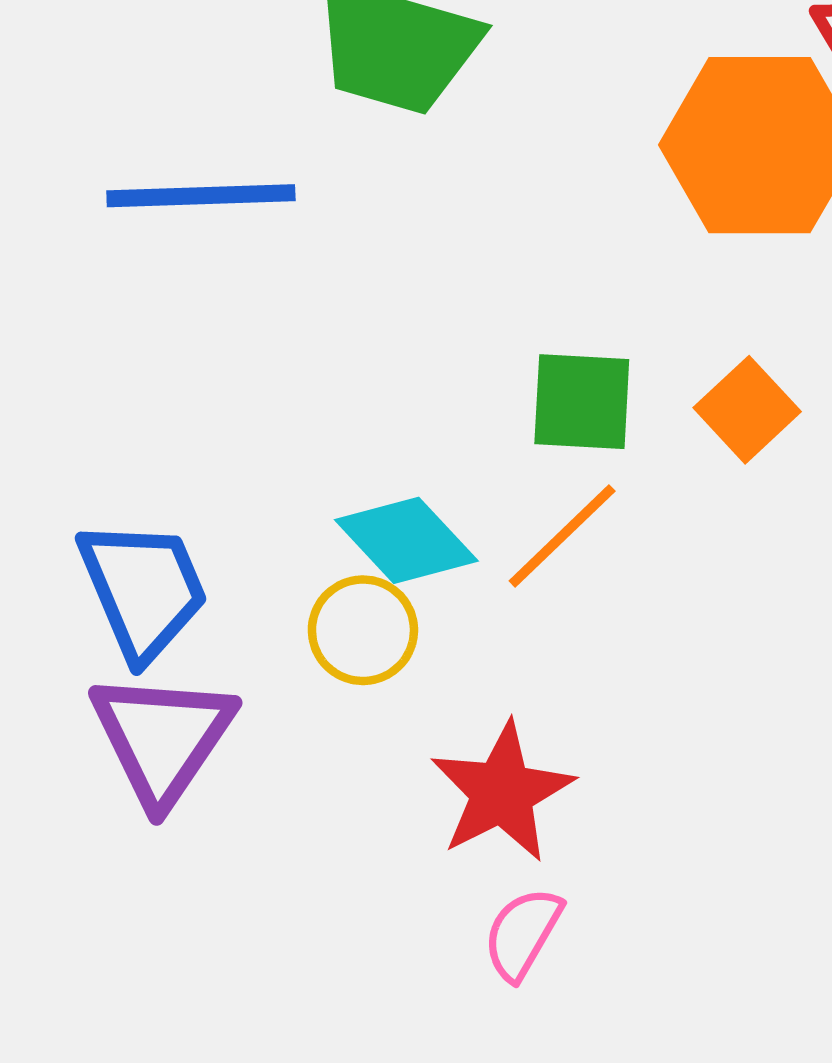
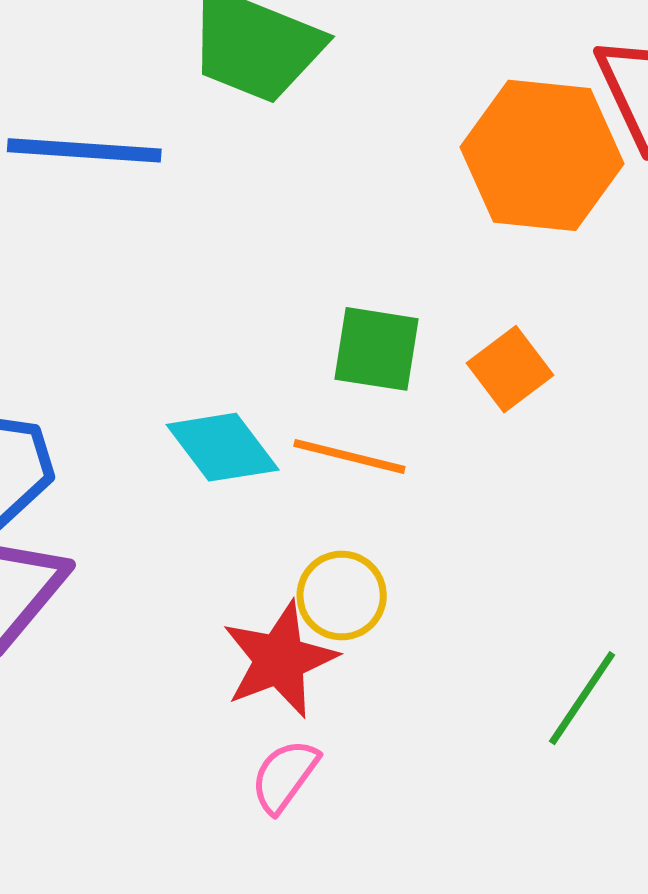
orange line: (562, 536) -> (349, 456), turned 52
yellow circle: (363, 630) -> (342, 596), moved

